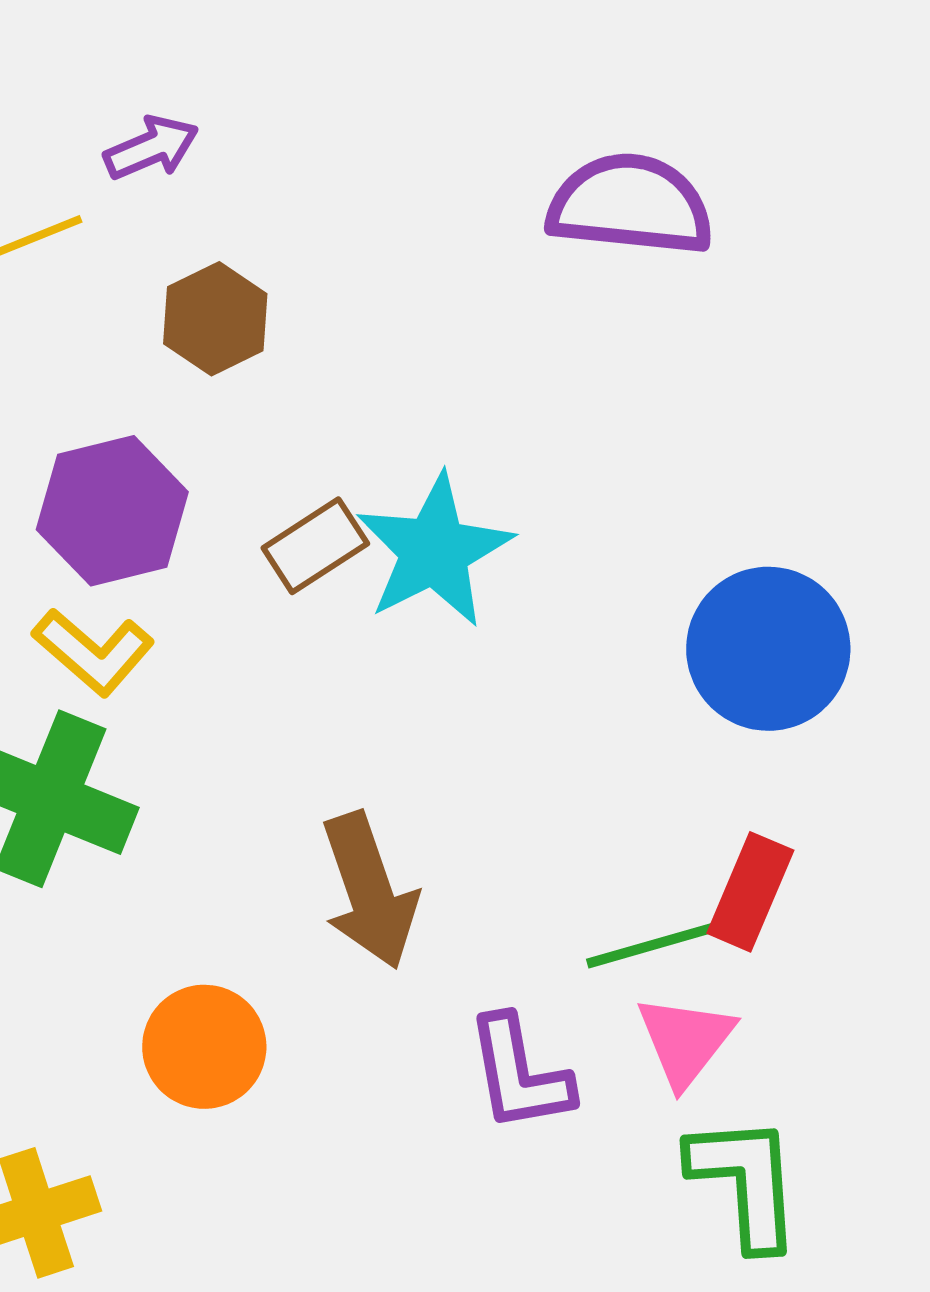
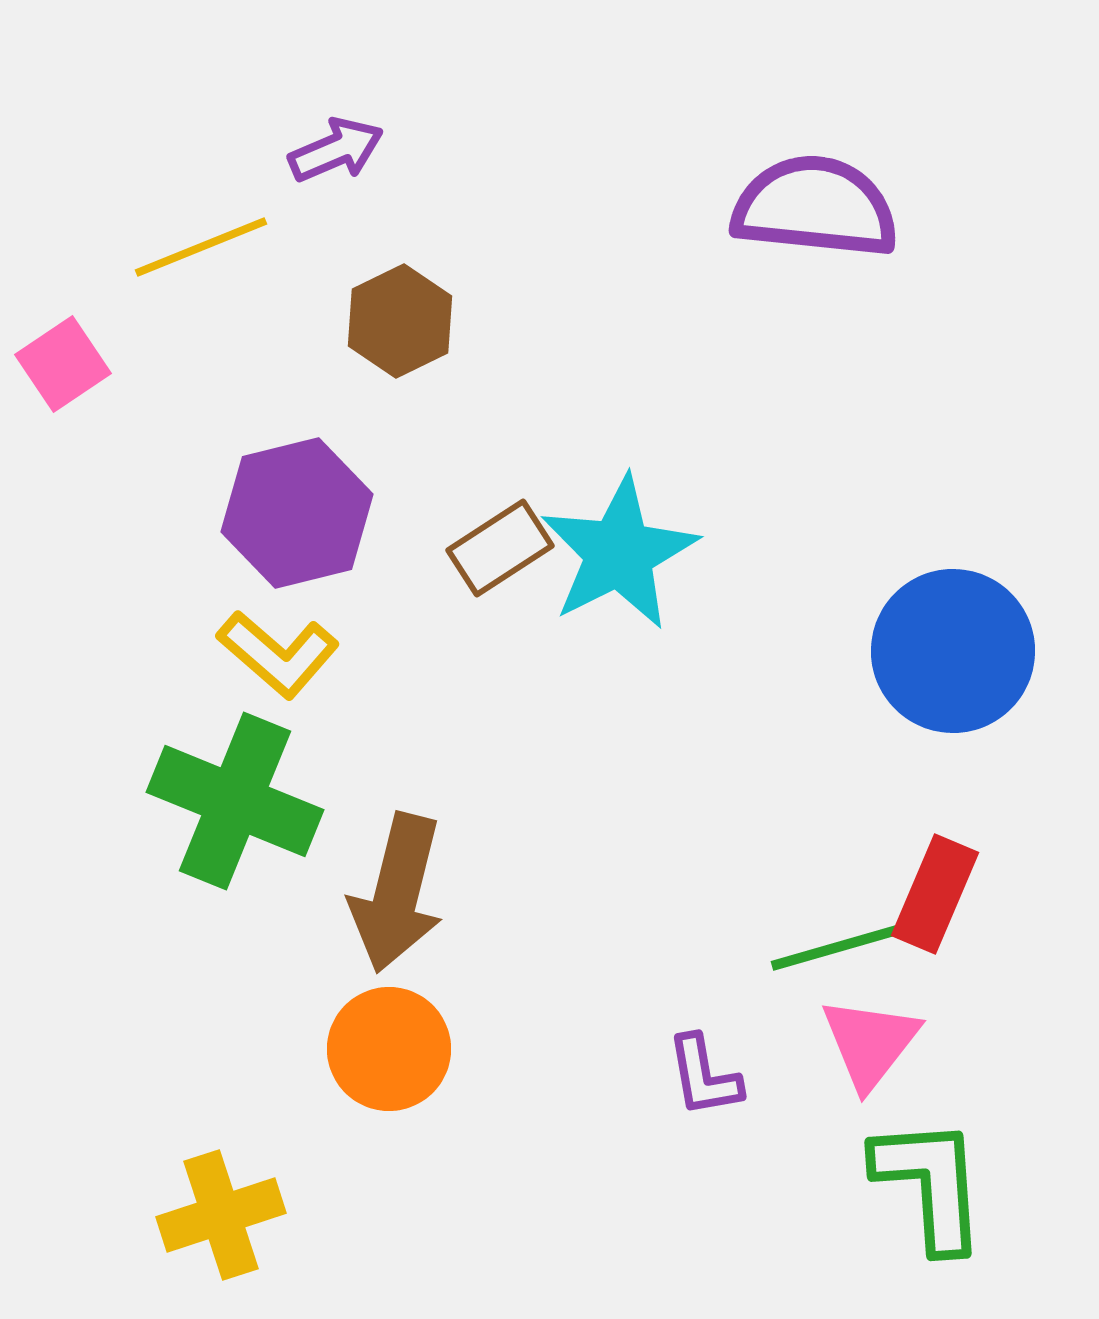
brown arrow: (369, 891) -> (397, 893), moved, turned 33
purple L-shape: (519, 1074) -> (704, 1076), size x0.7

